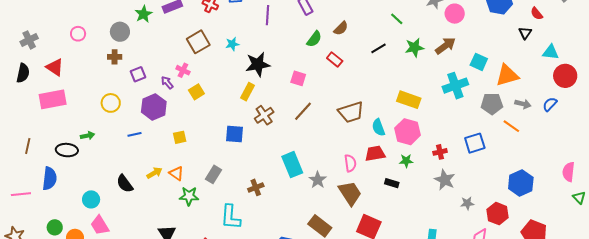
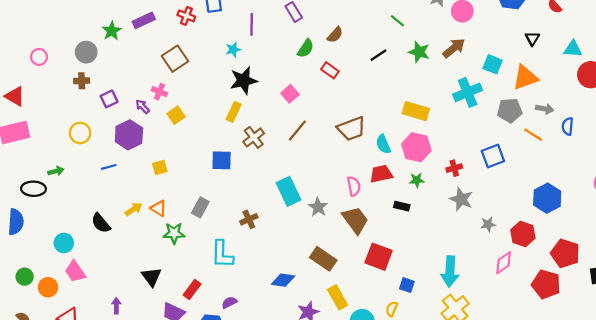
black triangle: (525, 33) -> (532, 38), moved
cyan star: (232, 44) -> (233, 50), moved
green star: (414, 48) -> (419, 52), turned 30
pink square: (298, 78) -> (290, 94), turned 35
blue semicircle: (550, 104) -> (568, 126), moved, turned -35

